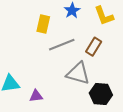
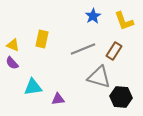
yellow rectangle: (43, 24) -> (42, 39), moved

